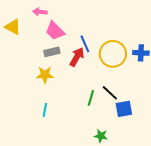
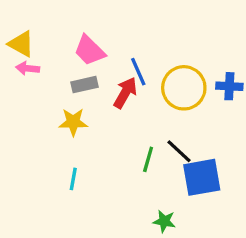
pink arrow: (40, 12) -> (28, 68), moved
blue square: (124, 109) -> (202, 177), size x1.4

